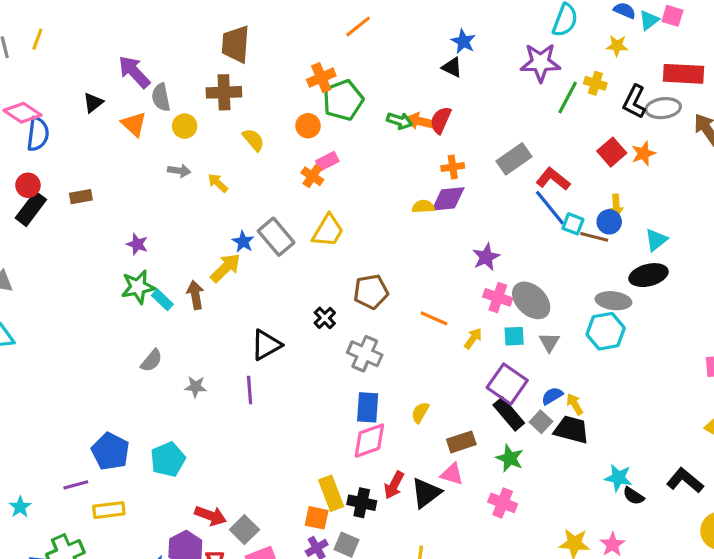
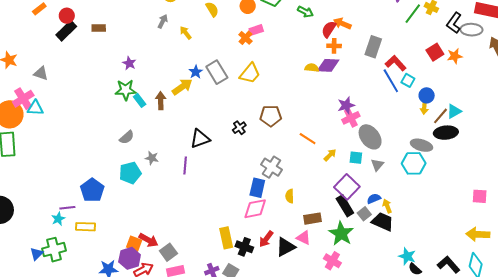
red semicircle: (441, 120) -> (329, 29), moved
orange arrow: (420, 121) -> (342, 24), moved
gray rectangle: (514, 159) -> (373, 47), turned -45
gray arrow: (179, 171) -> (163, 21), turned -80
yellow arrow: (616, 206) -> (424, 107), moved
cyan square: (573, 224) -> (408, 80), moved
brown line: (594, 237) -> (441, 116), moved, turned -72
pink cross: (498, 297) -> (351, 118), moved, turned 36
gray cross: (365, 354) -> (272, 167), moved
yellow semicircle: (420, 412) -> (290, 196), turned -40
green star: (510, 458) -> (341, 234), size x1.4
cyan pentagon: (168, 459) -> (130, 173), moved
cyan star: (20, 507) -> (58, 219), moved
orange square: (317, 518) -> (134, 244), moved

